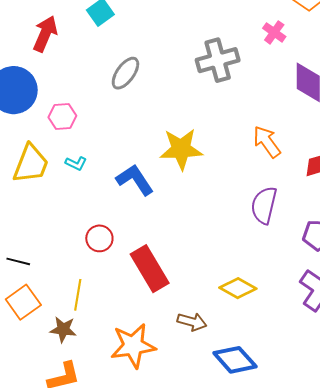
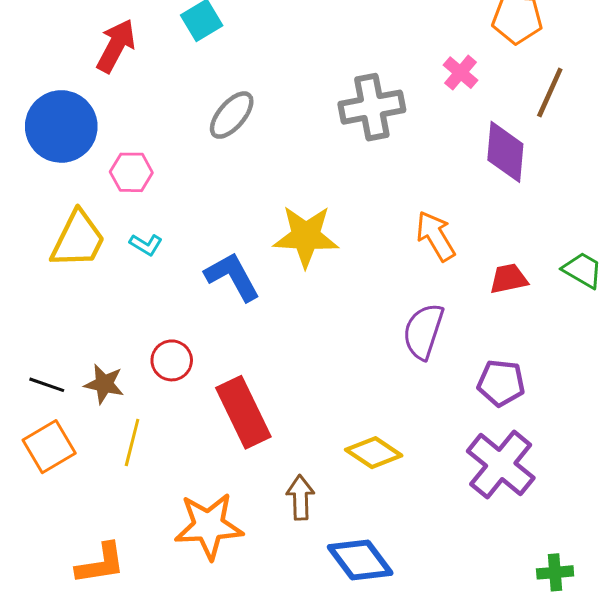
brown arrow: (192, 322) -> (300, 497), turned -112
brown star: (63, 329) -> (104, 384), moved

